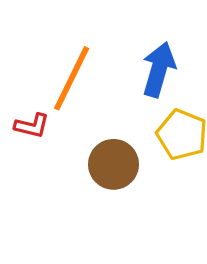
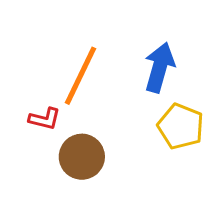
brown circle: (114, 164) -> (82, 157), moved

